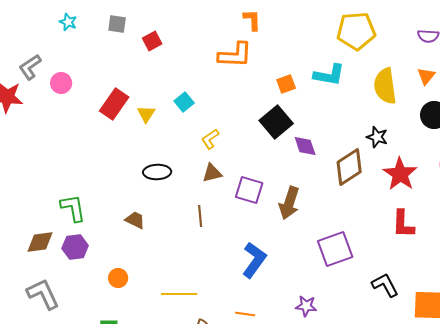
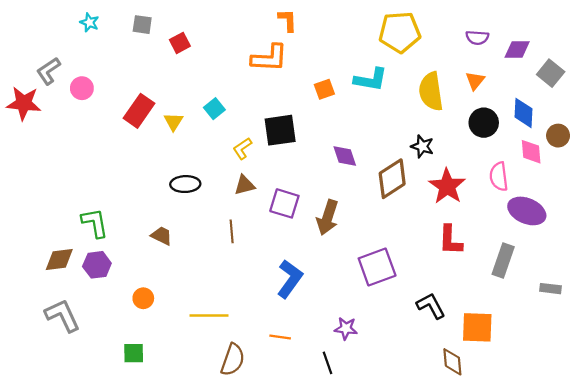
black square: (276, 122) -> (280, 130), moved, turned 32

